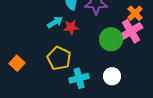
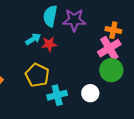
orange cross: (135, 13) -> (113, 30), turned -35
green circle: (111, 39) -> (111, 70), moved

